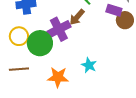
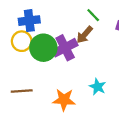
yellow circle: (19, 36) -> (22, 41), moved
green circle: (40, 43) -> (43, 48), moved

